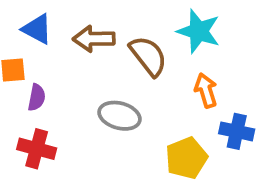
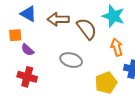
purple semicircle: (37, 97) -> (28, 50), turned 120

